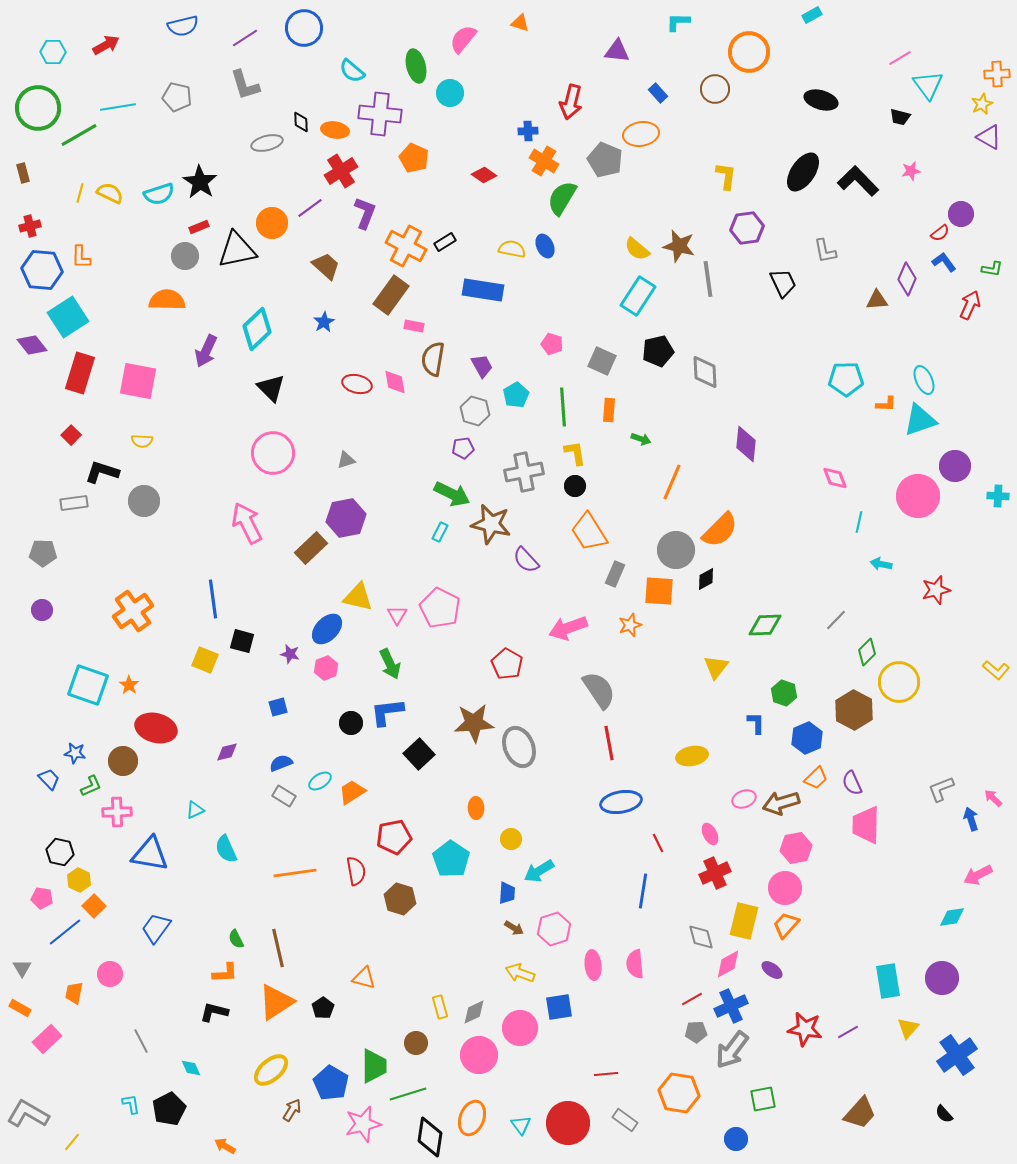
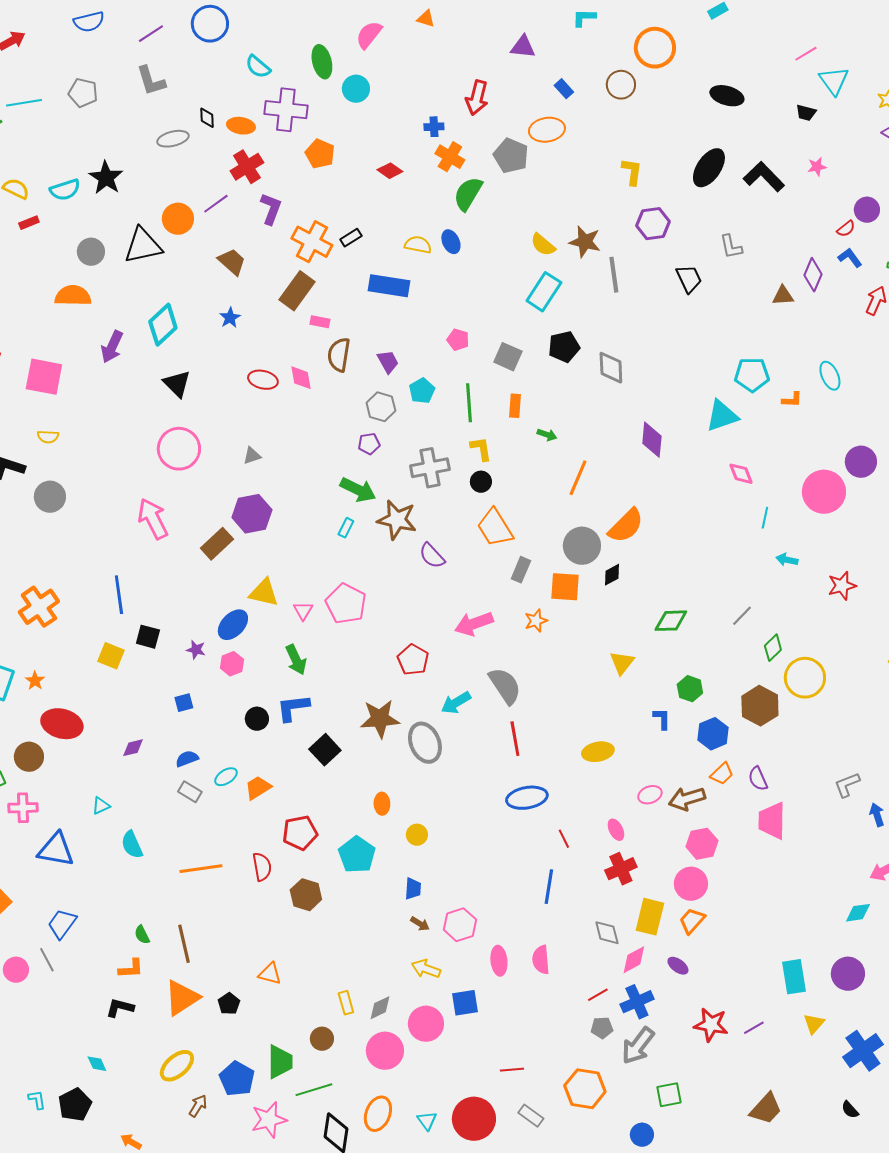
red rectangle: (199, 227) -> (29, 223), moved
cyan triangle: (920, 420) -> (722, 416), moved
cyan arrow: (539, 871) -> (456, 703), moved
gray line: (141, 1041) -> (47, 960), moved

